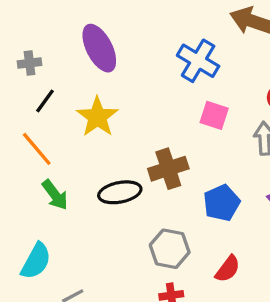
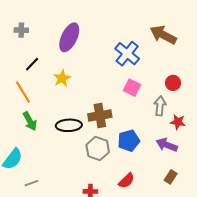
purple ellipse: (99, 48) -> (69, 37), turned 44
gray cross: (30, 63) -> (21, 30), moved
yellow star: (97, 117) -> (62, 78), size x0.7
gray hexagon: (170, 249) -> (98, 148), moved

